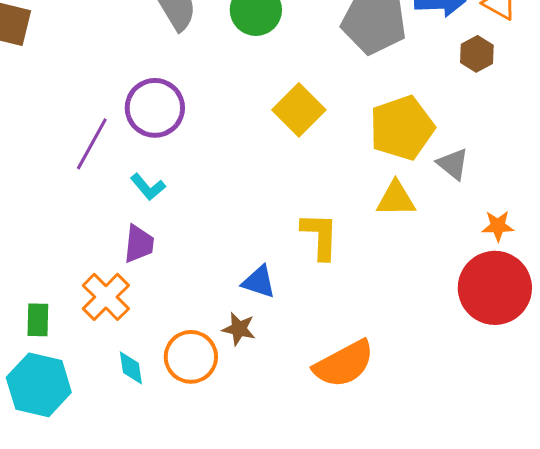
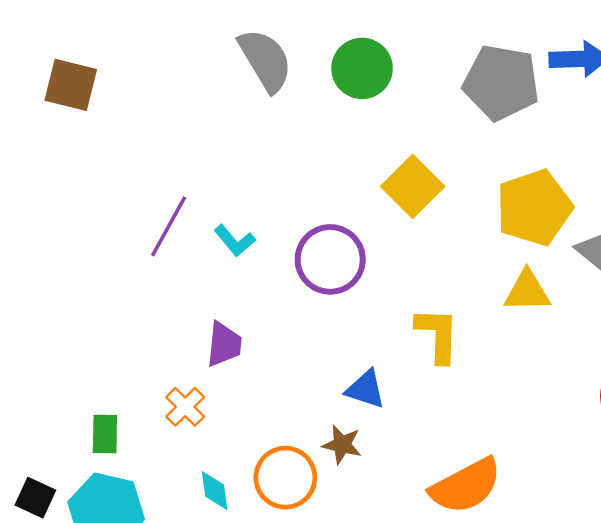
purple circle: (155, 108) -> (330, 259), moved
cyan L-shape: (148, 187) -> (235, 241), moved
orange cross: (106, 297) -> (185, 407), size x0.7

